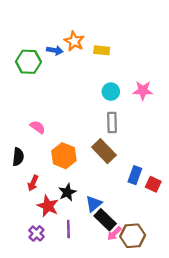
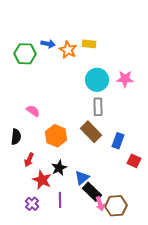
orange star: (74, 41) -> (68, 50), moved
cyan circle: (111, 92) -> (97, 80), size x1.5
blue rectangle: (135, 175) -> (118, 141), moved
pink arrow: (114, 233) -> (100, 204), turned -64

